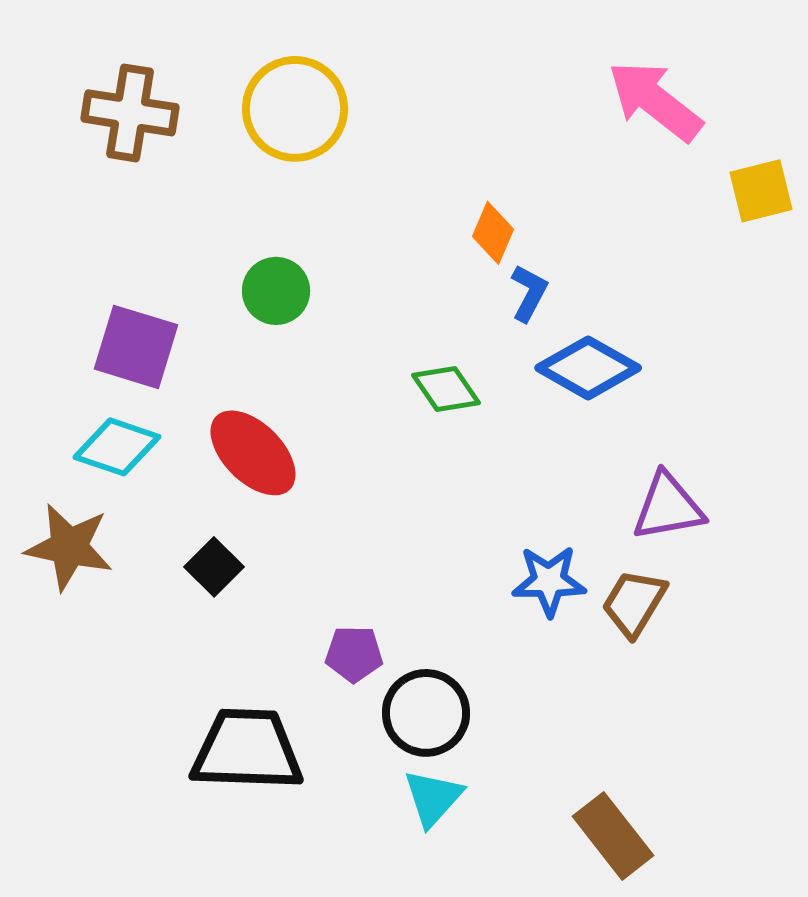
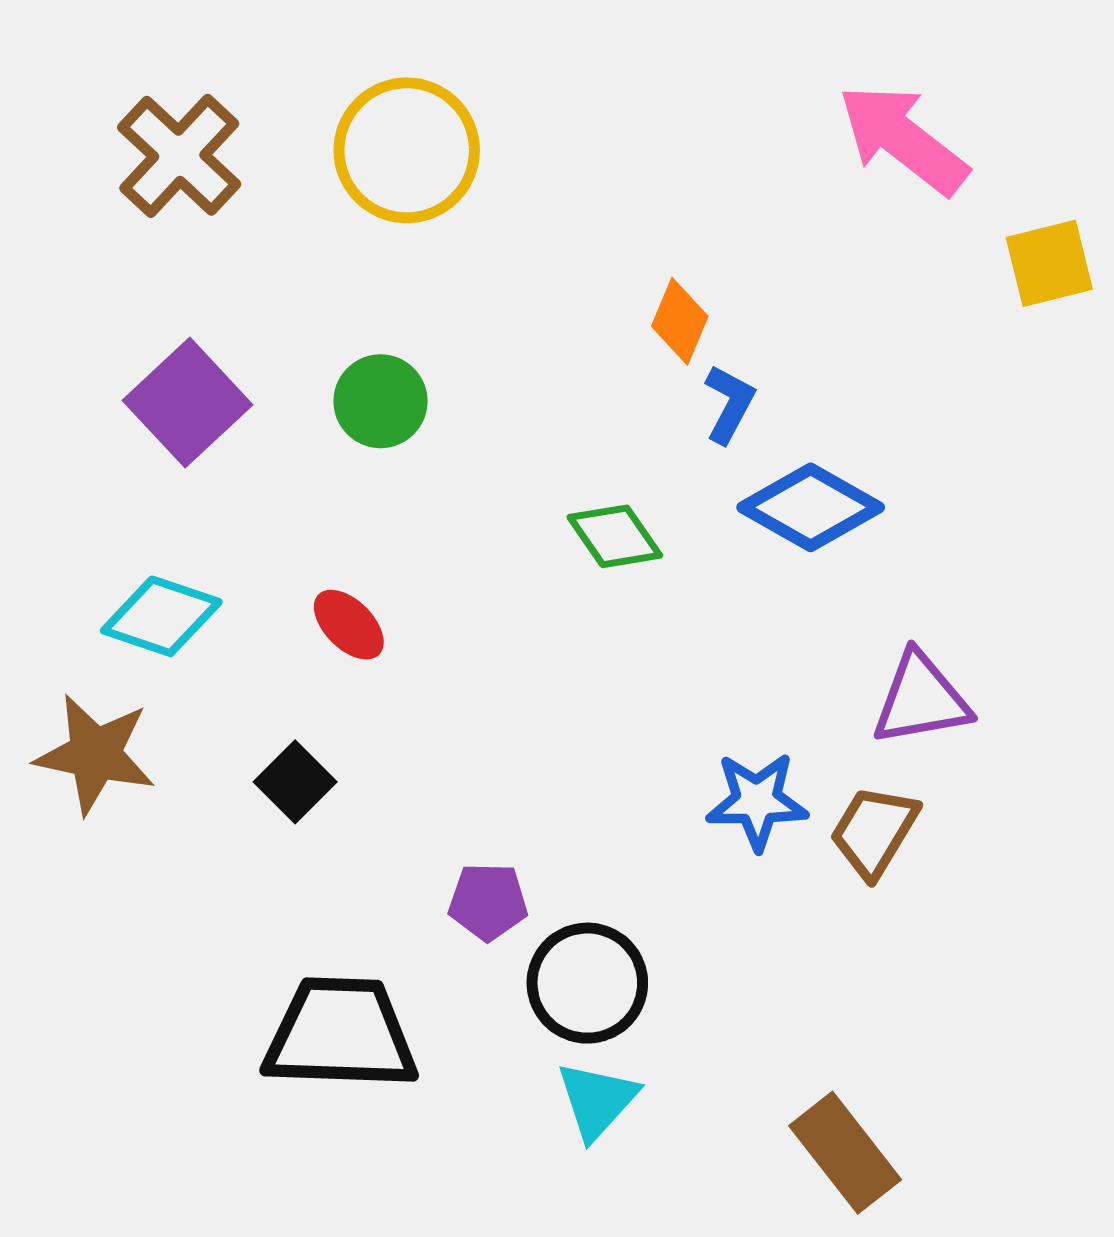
brown cross: (130, 113) -> (179, 156), turned 34
purple square: (136, 347) -> (187, 403), moved, turned 30
red ellipse: (253, 453) -> (349, 625), size x0.6

